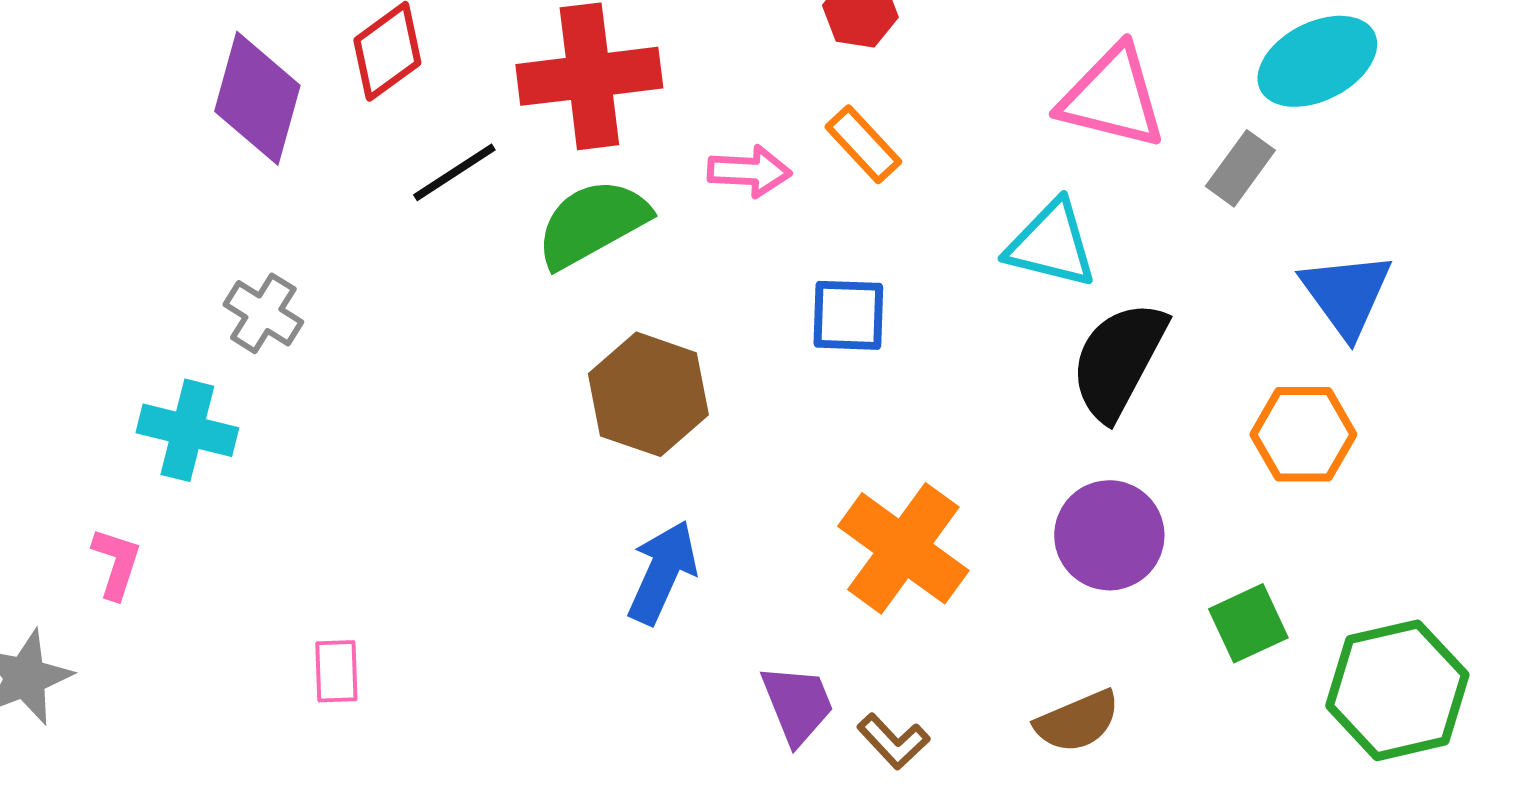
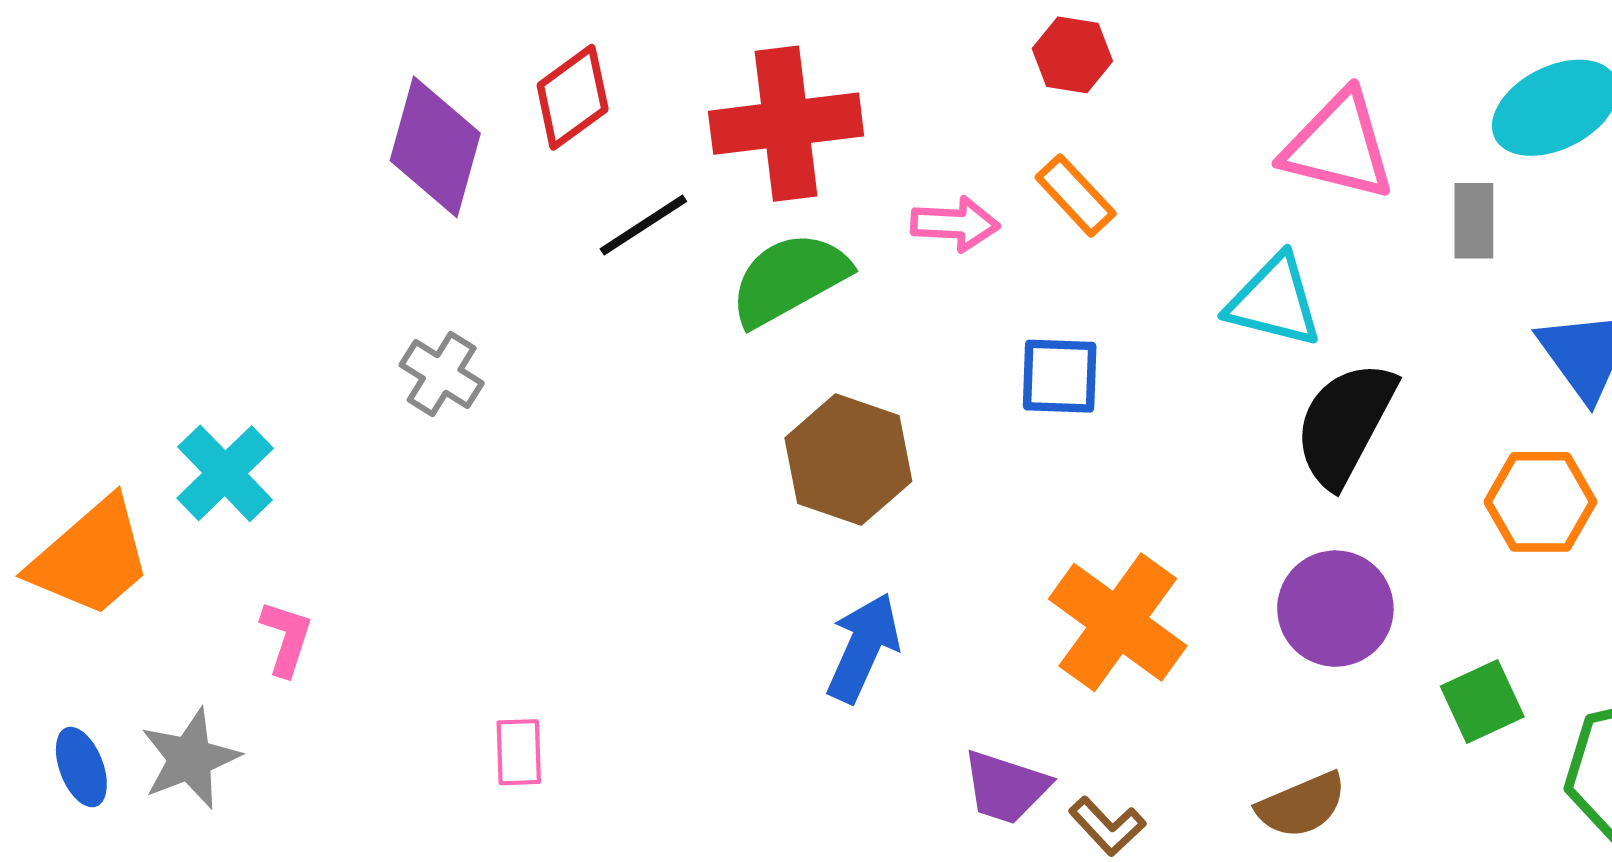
gray rectangle: (1240, 168) -> (1474, 221), turned -36
cyan cross: (187, 430) -> (225, 473), moved, turned 32
purple trapezoid: (797, 704) -> (1006, 787), turned 130

